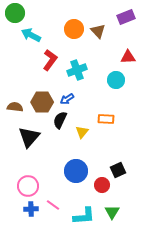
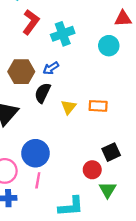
orange rectangle: (106, 119) -> (98, 106), moved
blue circle: (76, 171) -> (35, 153), moved
pink line: (53, 205) -> (38, 180), moved, turned 64
green triangle: (112, 212) -> (108, 190), moved

